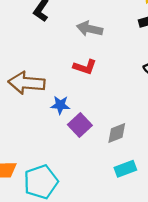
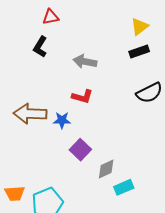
blue star: (60, 105) -> (62, 120), moved
gray diamond: (117, 133) -> (106, 169), moved

